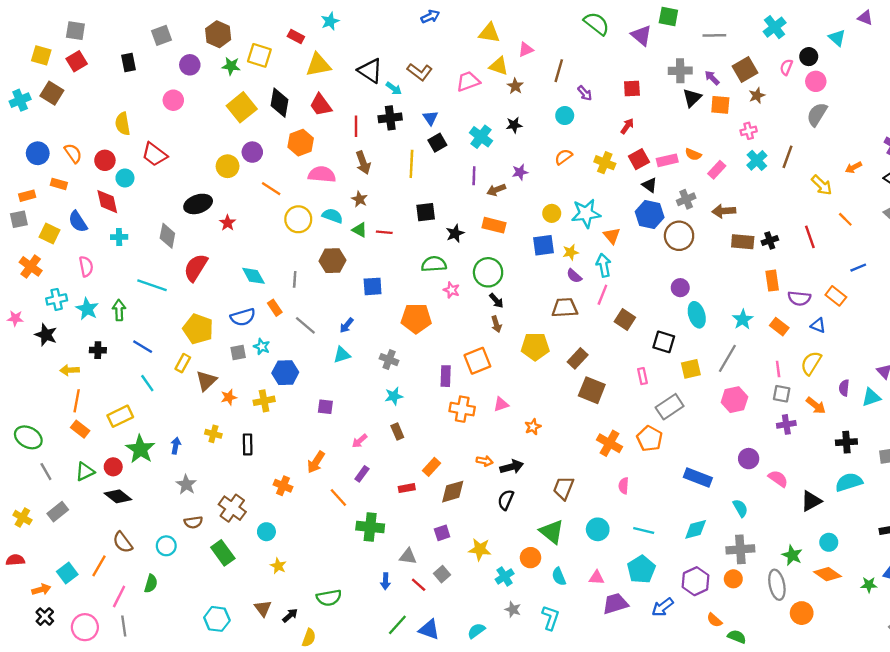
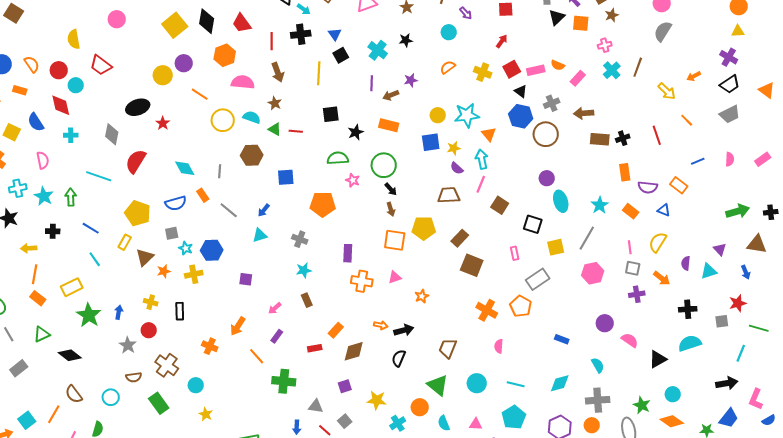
cyan star: (262, 347) -> (186, 248), moved
orange square: (477, 361) -> (395, 240), moved, turned 30
red circle: (113, 467) -> (149, 330), moved
blue rectangle: (698, 477) -> (562, 339), size x0.6

